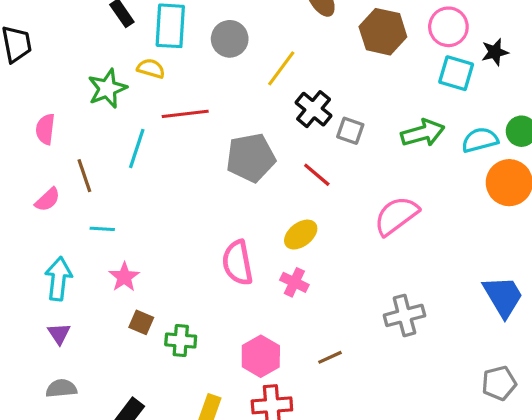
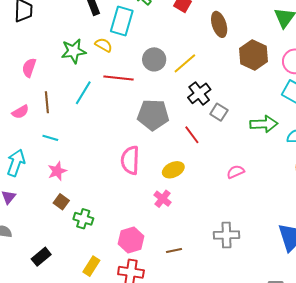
gray circle: (230, 39) -> (154, 59), moved
pink semicircle: (396, 216) -> (236, 172), size x0.6
pink semicircle: (237, 263) -> (130, 160), moved

